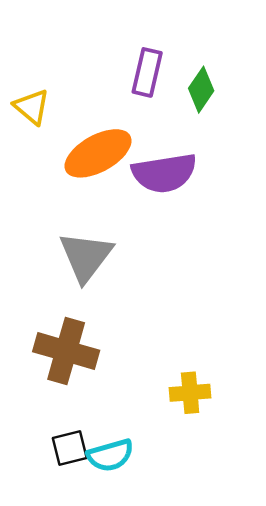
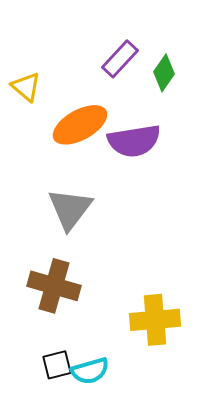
purple rectangle: (147, 72) -> (120, 59), turned 30
yellow cross: (190, 393) -> (155, 320), size x1.5

